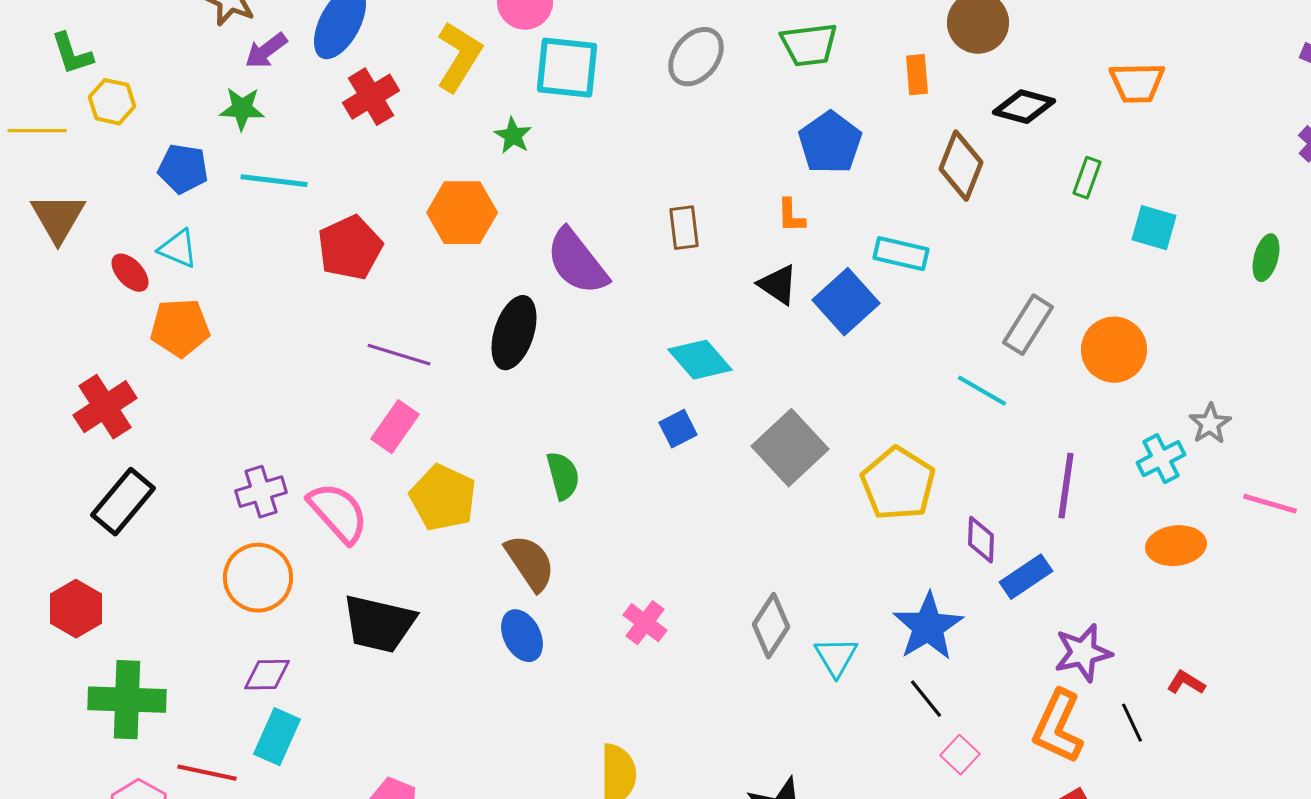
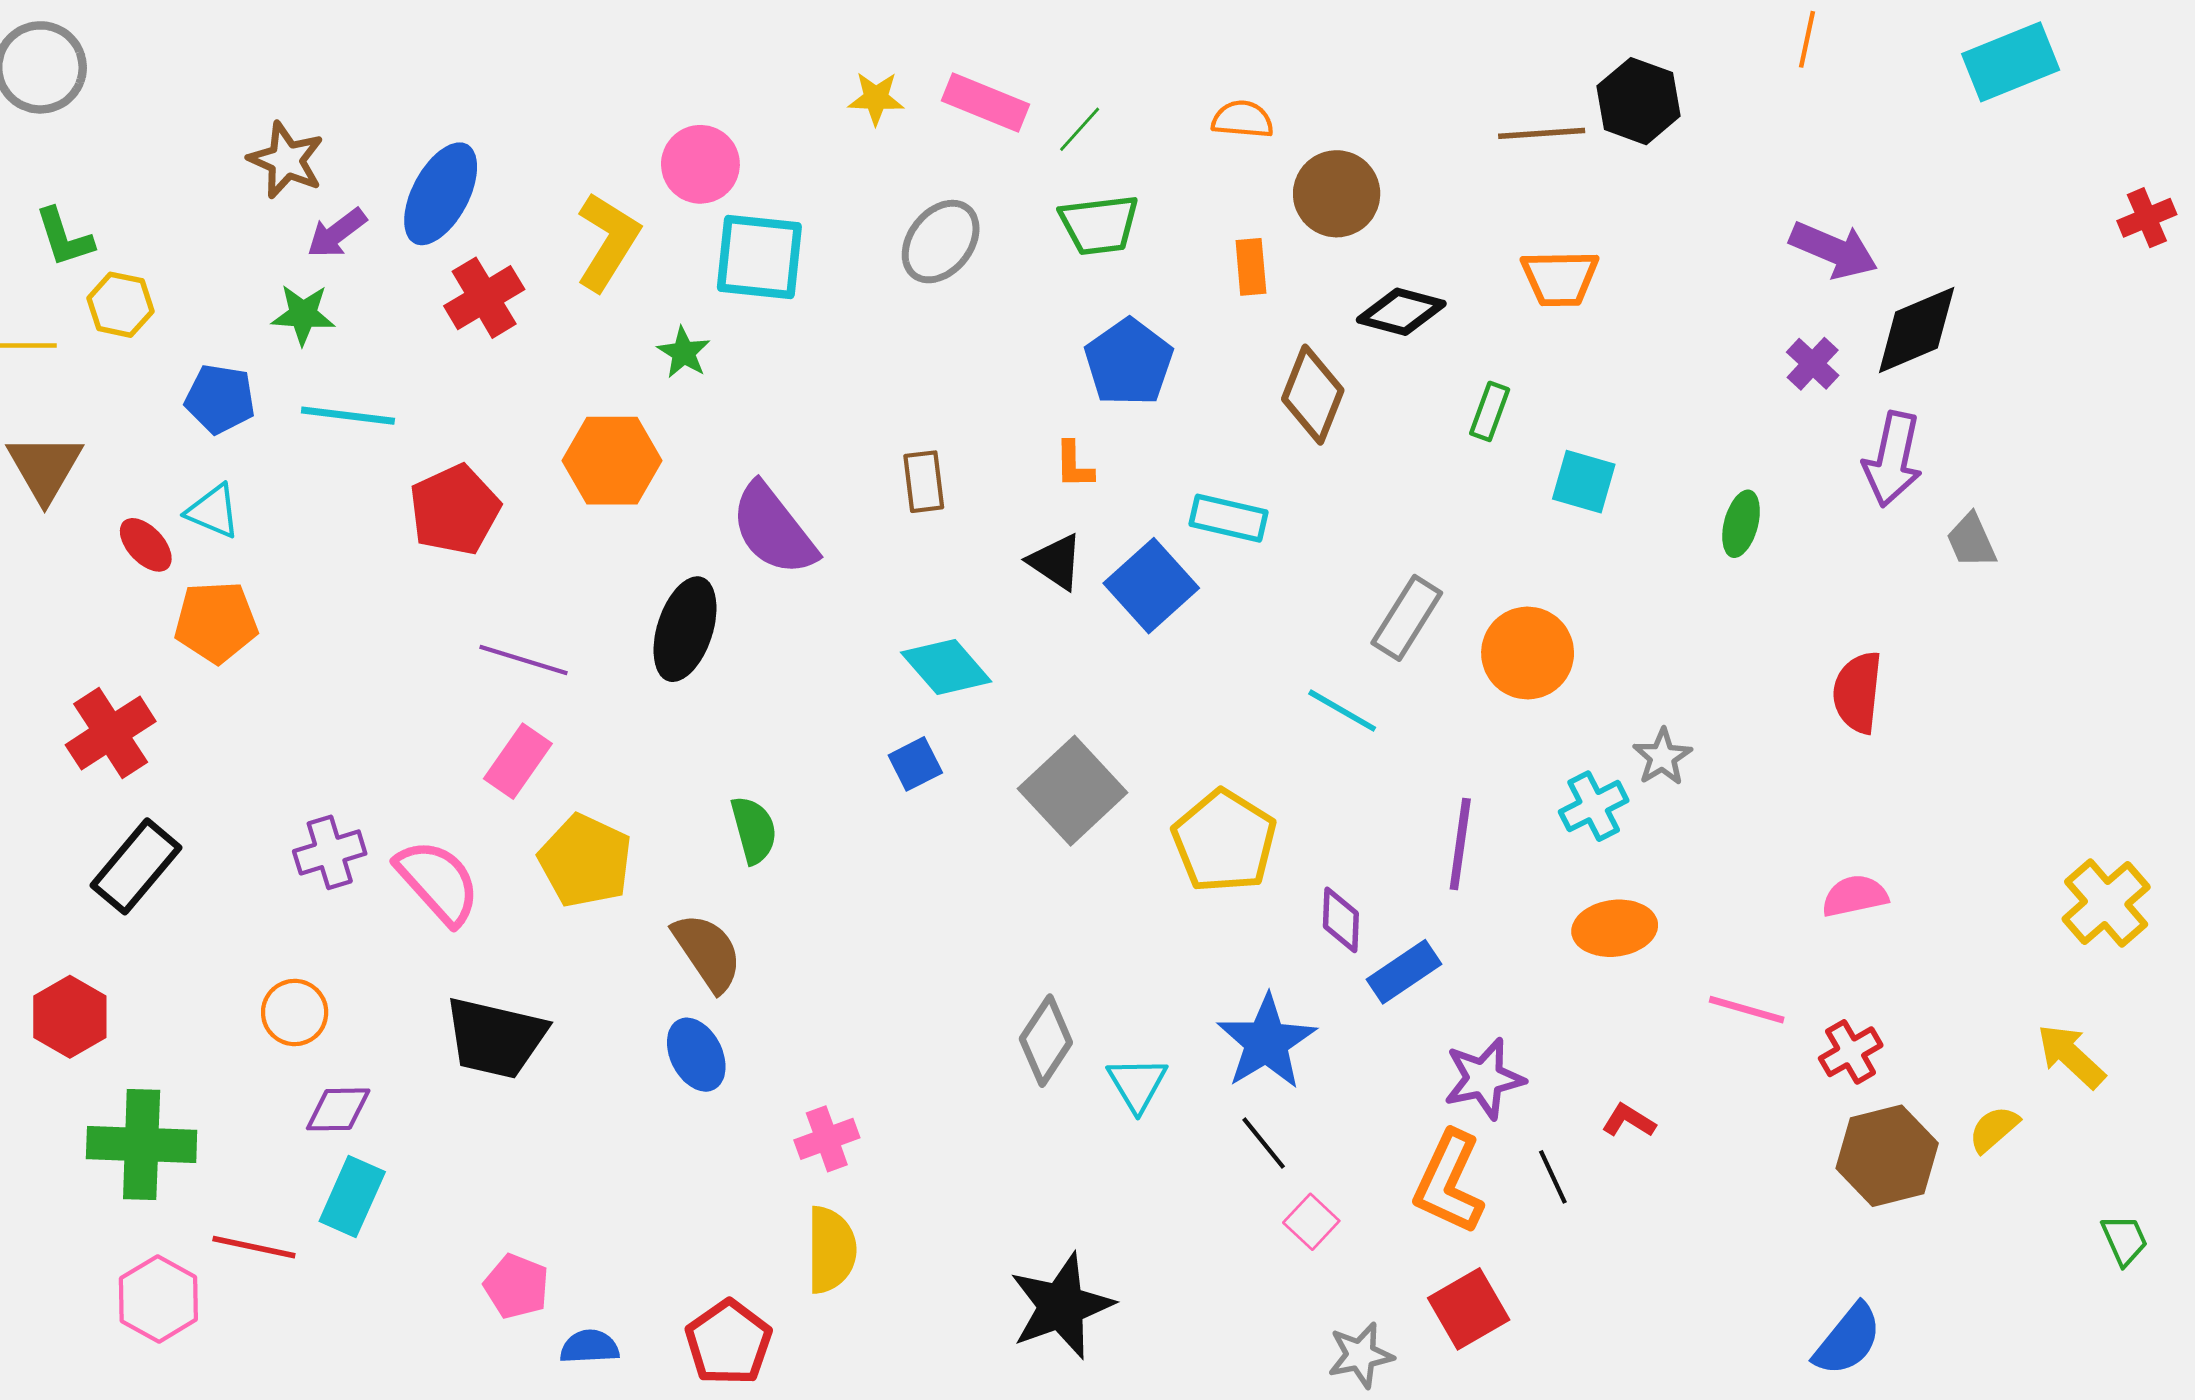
pink line: (1270, 504) -> (1747, 1010), moved
orange circle: (258, 578) -> (295, 1012), moved, size x0.7
pink cross: (645, 623) -> (827, 1139), moved, turned 33

